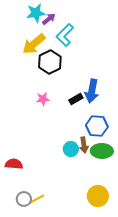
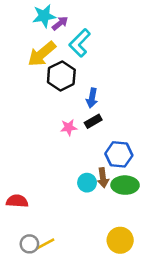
blue arrow: (92, 91) -> (92, 98), moved, size x0.7
pink star: (43, 99) -> (69, 127), moved

